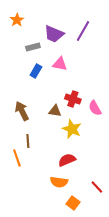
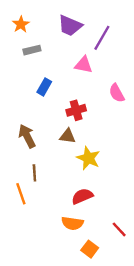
purple trapezoid: (54, 34) -> (70, 26), moved
gray rectangle: (33, 47) -> (32, 50), moved
pink triangle: (60, 64) -> (84, 65), moved
red cross: (73, 99) -> (76, 110), moved, turned -35
pink semicircle: (95, 108) -> (117, 93), moved

